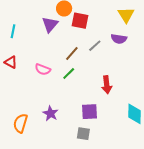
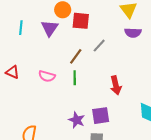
cyan line: (13, 31) -> (21, 28), moved
purple semicircle: (119, 39) -> (133, 33), moved
green line: (69, 74) -> (75, 78), turned -40
purple star: (50, 113) -> (77, 120), moved

